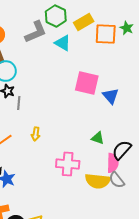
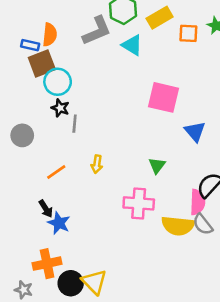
orange square: (106, 34) -> (188, 33), size x0.7
blue triangle: (111, 96) -> (195, 131), moved
green triangle: (98, 138) -> (157, 165), moved, turned 48

